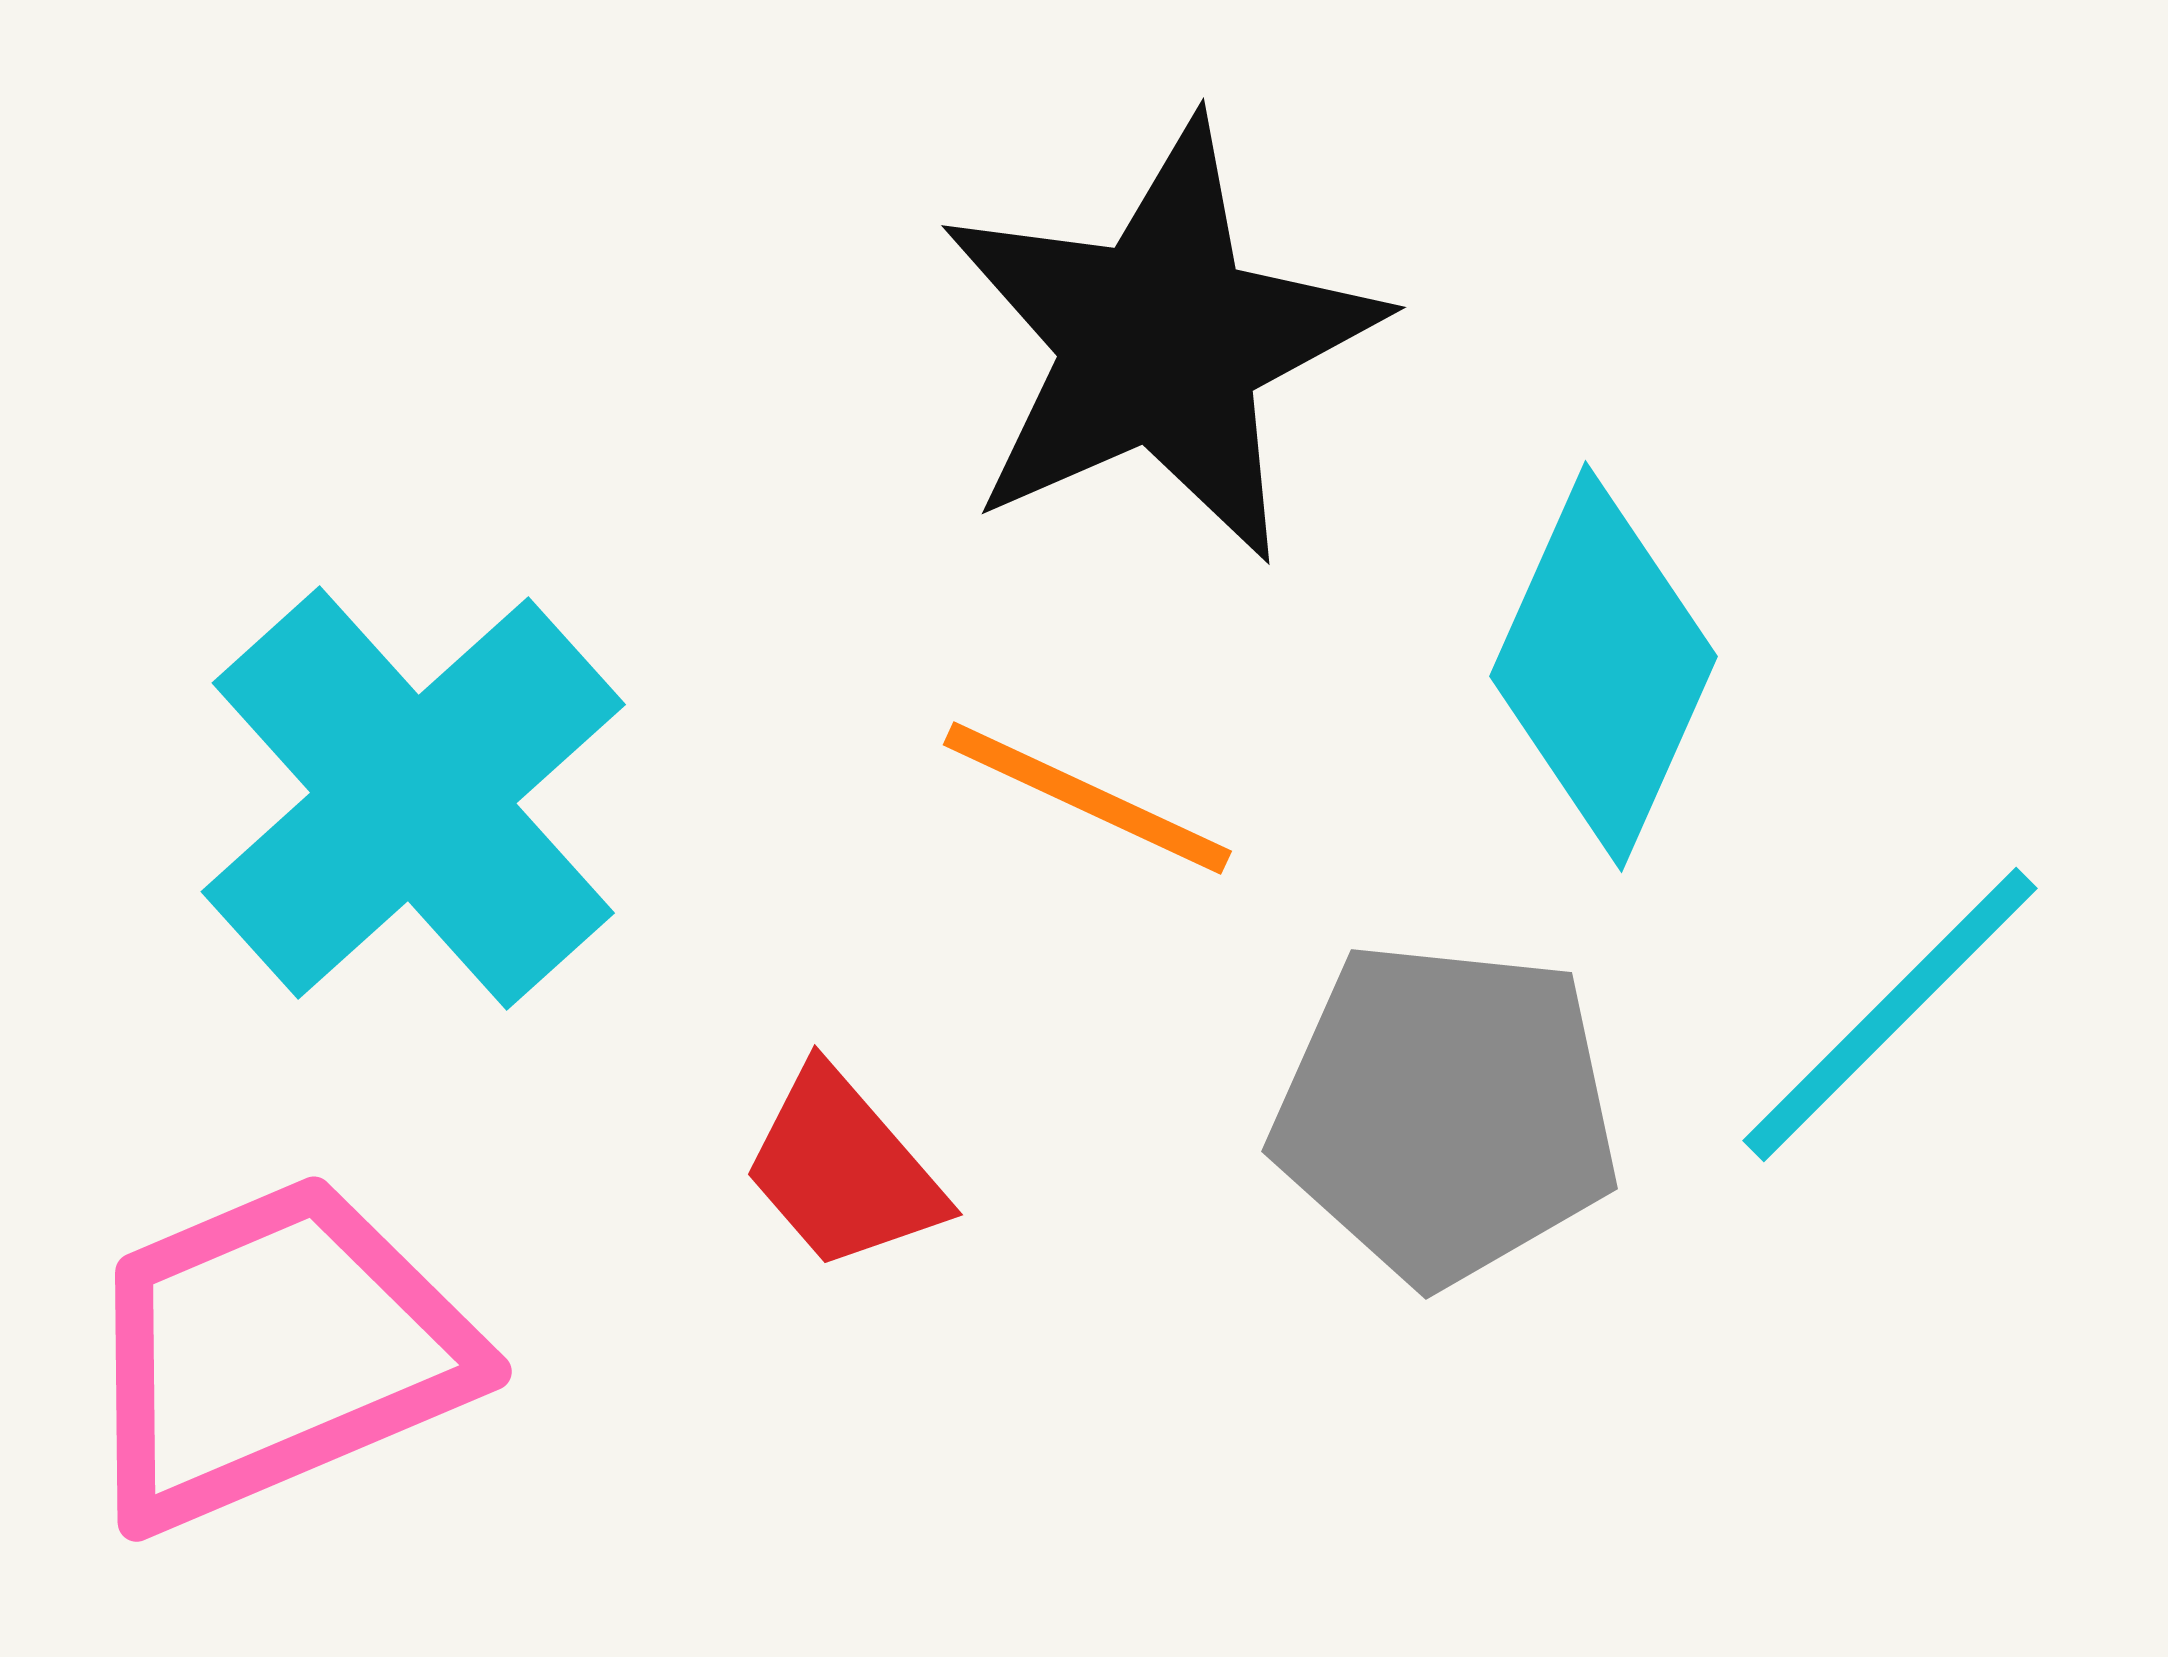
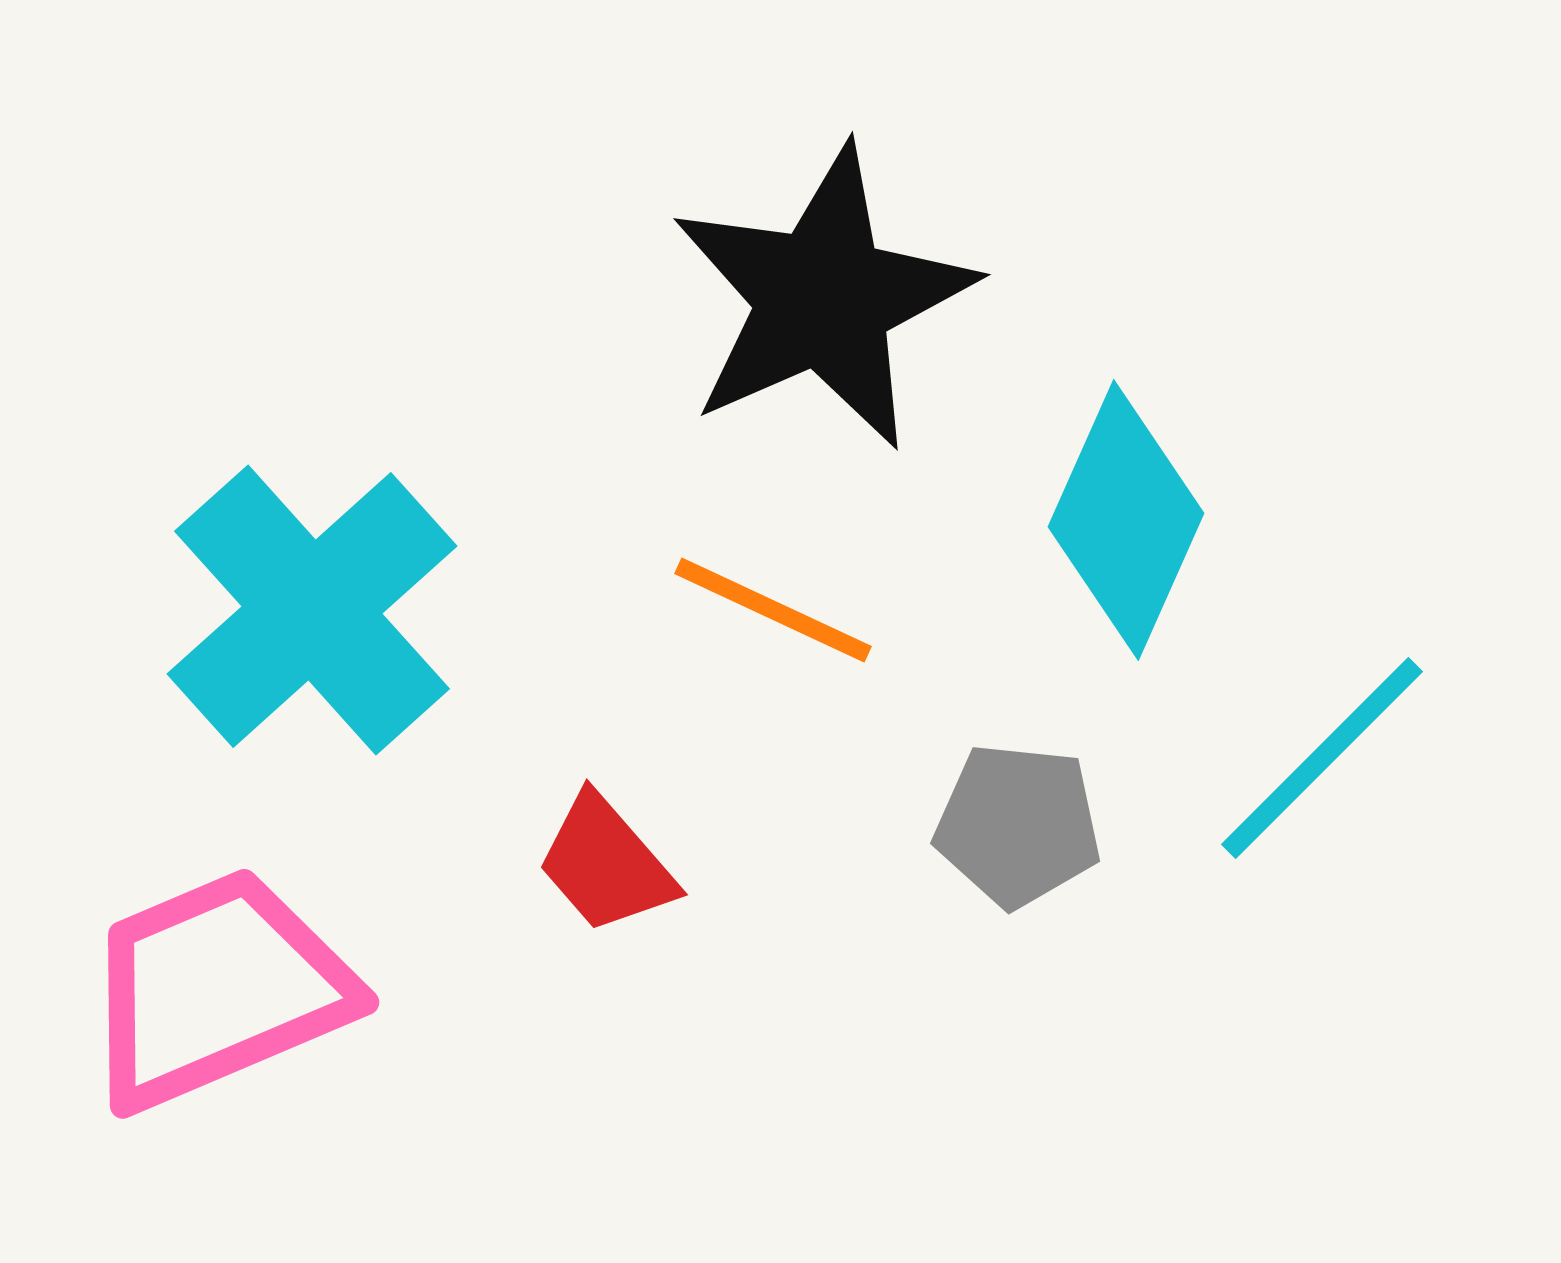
gray pentagon: (1446, 1112) -> (1018, 825), size x0.7

